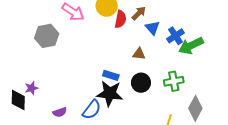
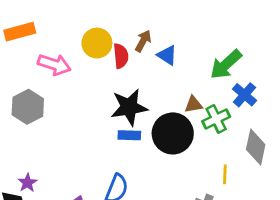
blue cross: (175, 36) -> (245, 95), moved
brown triangle: (139, 54) -> (194, 104), moved
black circle: (141, 83) -> (173, 133), size x1.5
black star: (110, 93) -> (129, 107), moved

